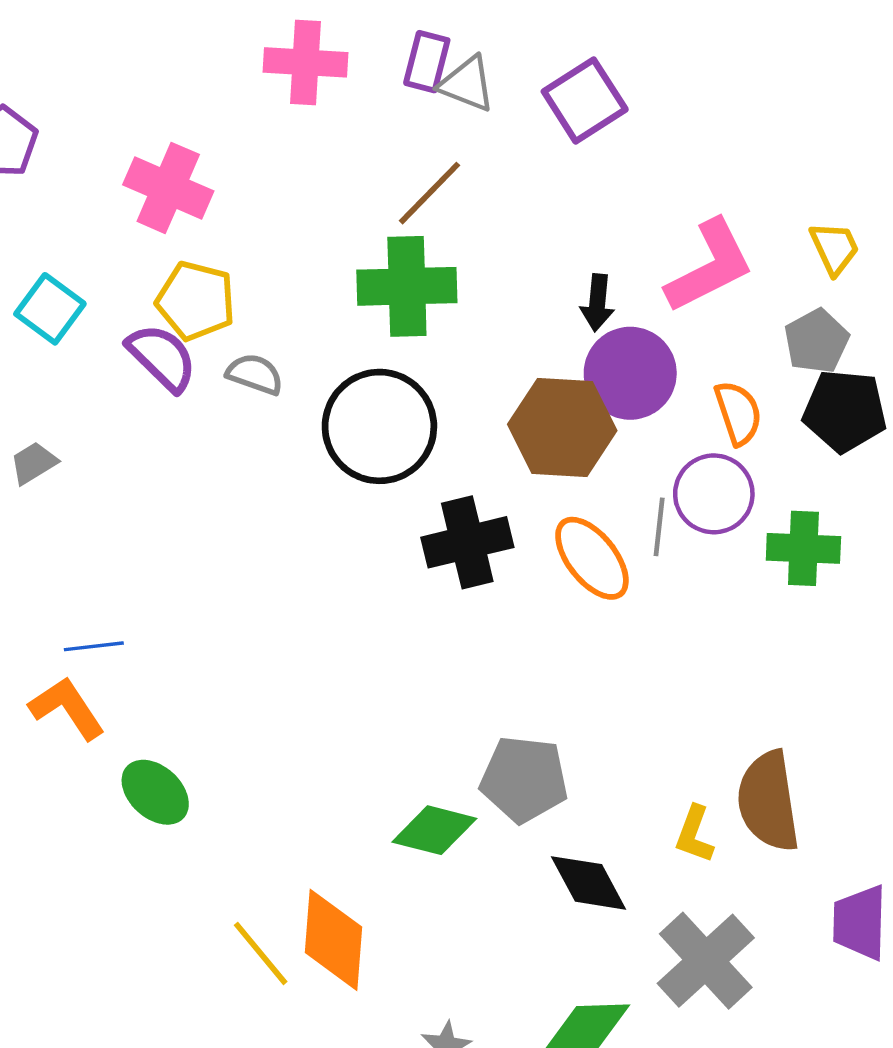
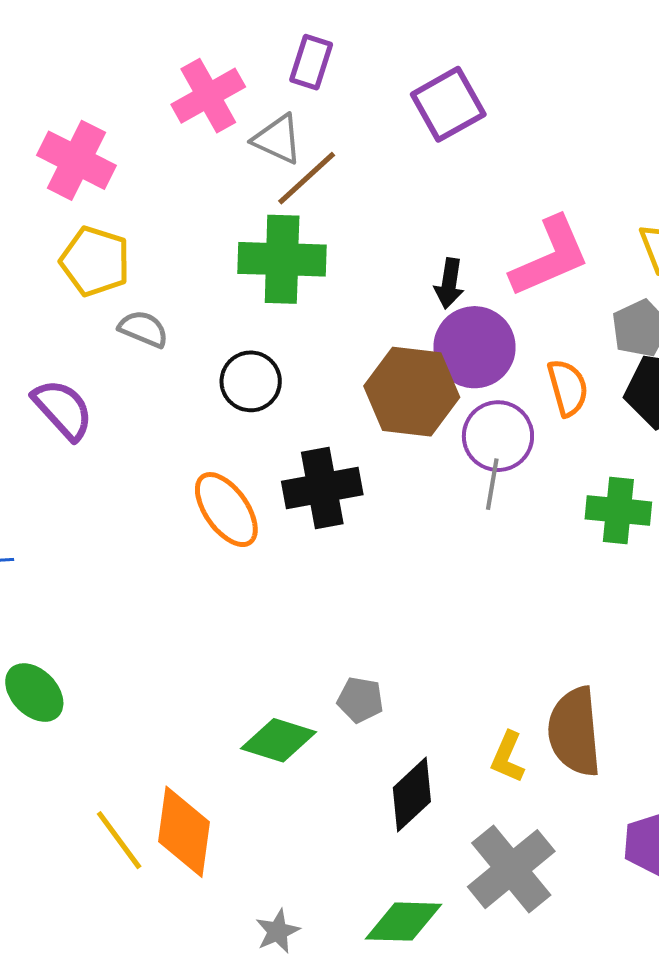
pink cross: (306, 62) -> (208, 96), moved, turned -36
gray triangle: (467, 84) -> (277, 139), moved
purple semicircle: (162, 357) -> (63, 409), moved
black circle: (379, 426) -> (251, 381), size x0.6
purple circle: (714, 494) -> (498, 436), moved
orange ellipse: (592, 558) -> (226, 510), moved
gray pentagon: (524, 779) -> (360, 700), size x0.6
black diamond: (589, 883) -> (412, 795), turned 72

